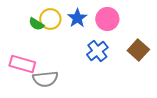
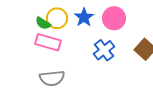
pink rectangle: (22, 64) -> (48, 42), moved

